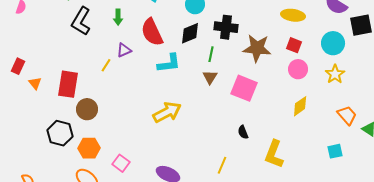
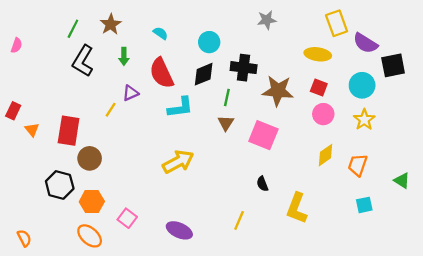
orange trapezoid: (347, 115) -> (358, 165), moved, turned -120

